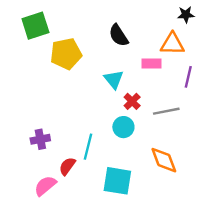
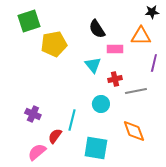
pink rectangle: (152, 63) -> (115, 49), moved
red cross: (132, 101) -> (115, 79), moved, turned 32
purple cross: (40, 139) -> (33, 114), turned 35

